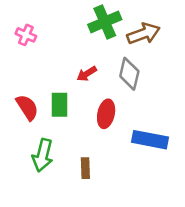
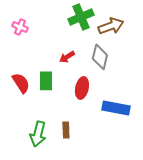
green arrow: (43, 155) -> (38, 134), moved

